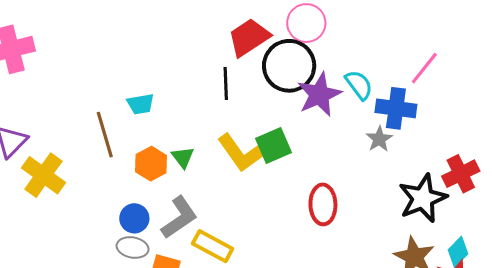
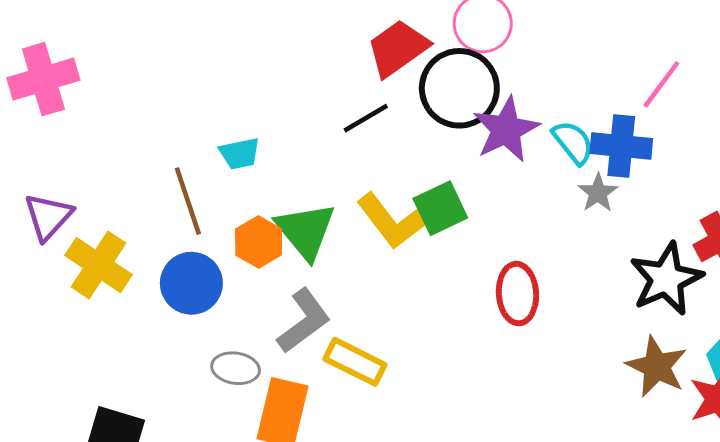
black line: (226, 83) -> (366, 118), turned 64
cyan semicircle: (359, 85) -> (573, 142), moved
green triangle: (183, 157) -> (306, 231), size x1.8
blue circle: (134, 218) -> (191, 283), moved, size x1.4

